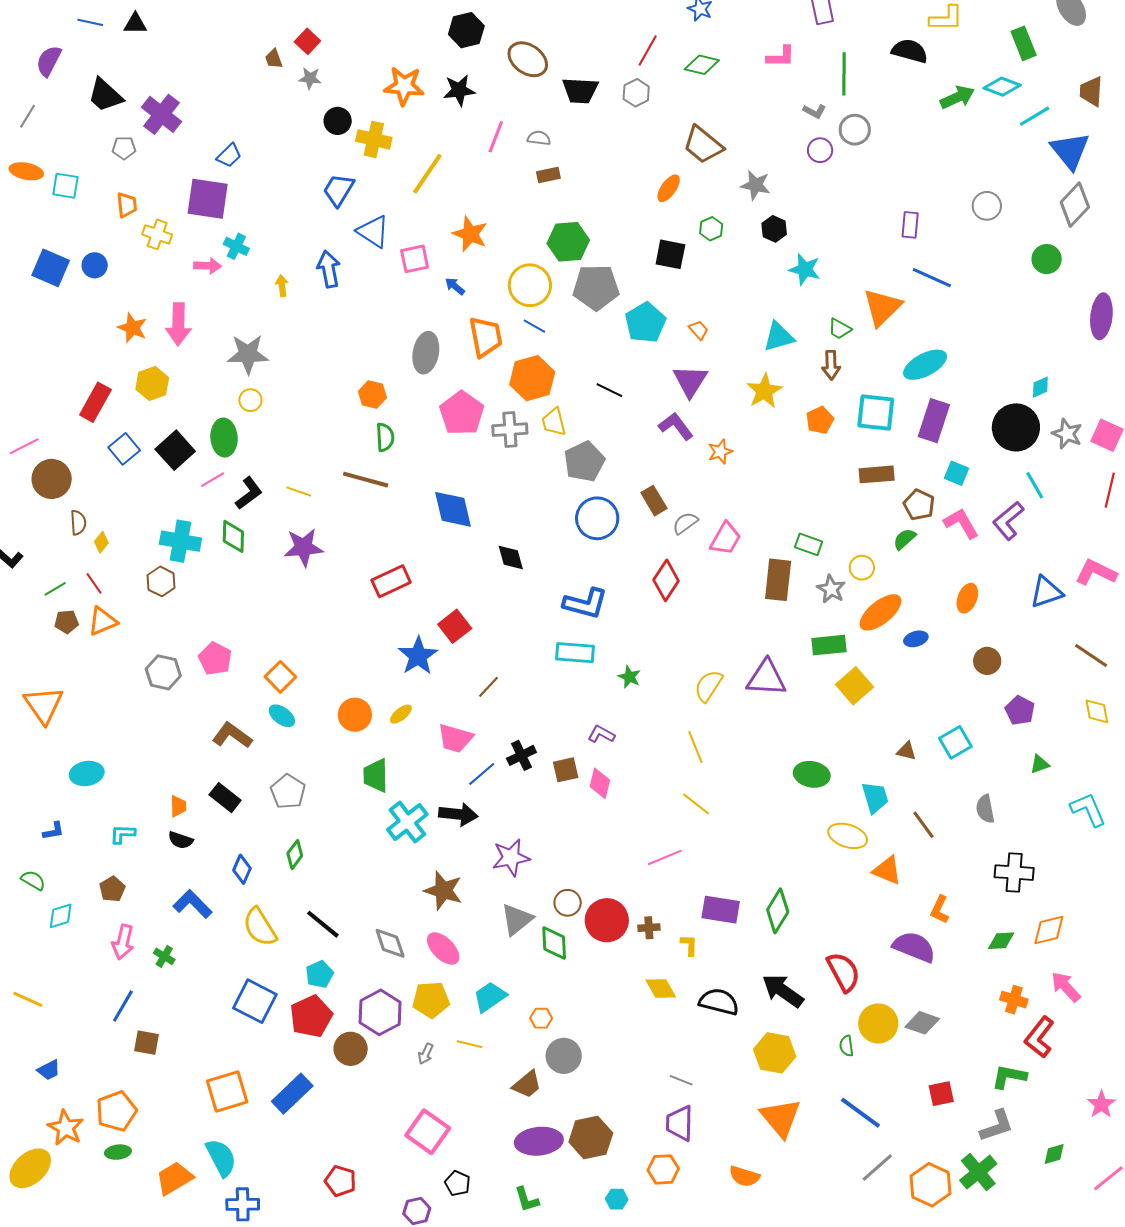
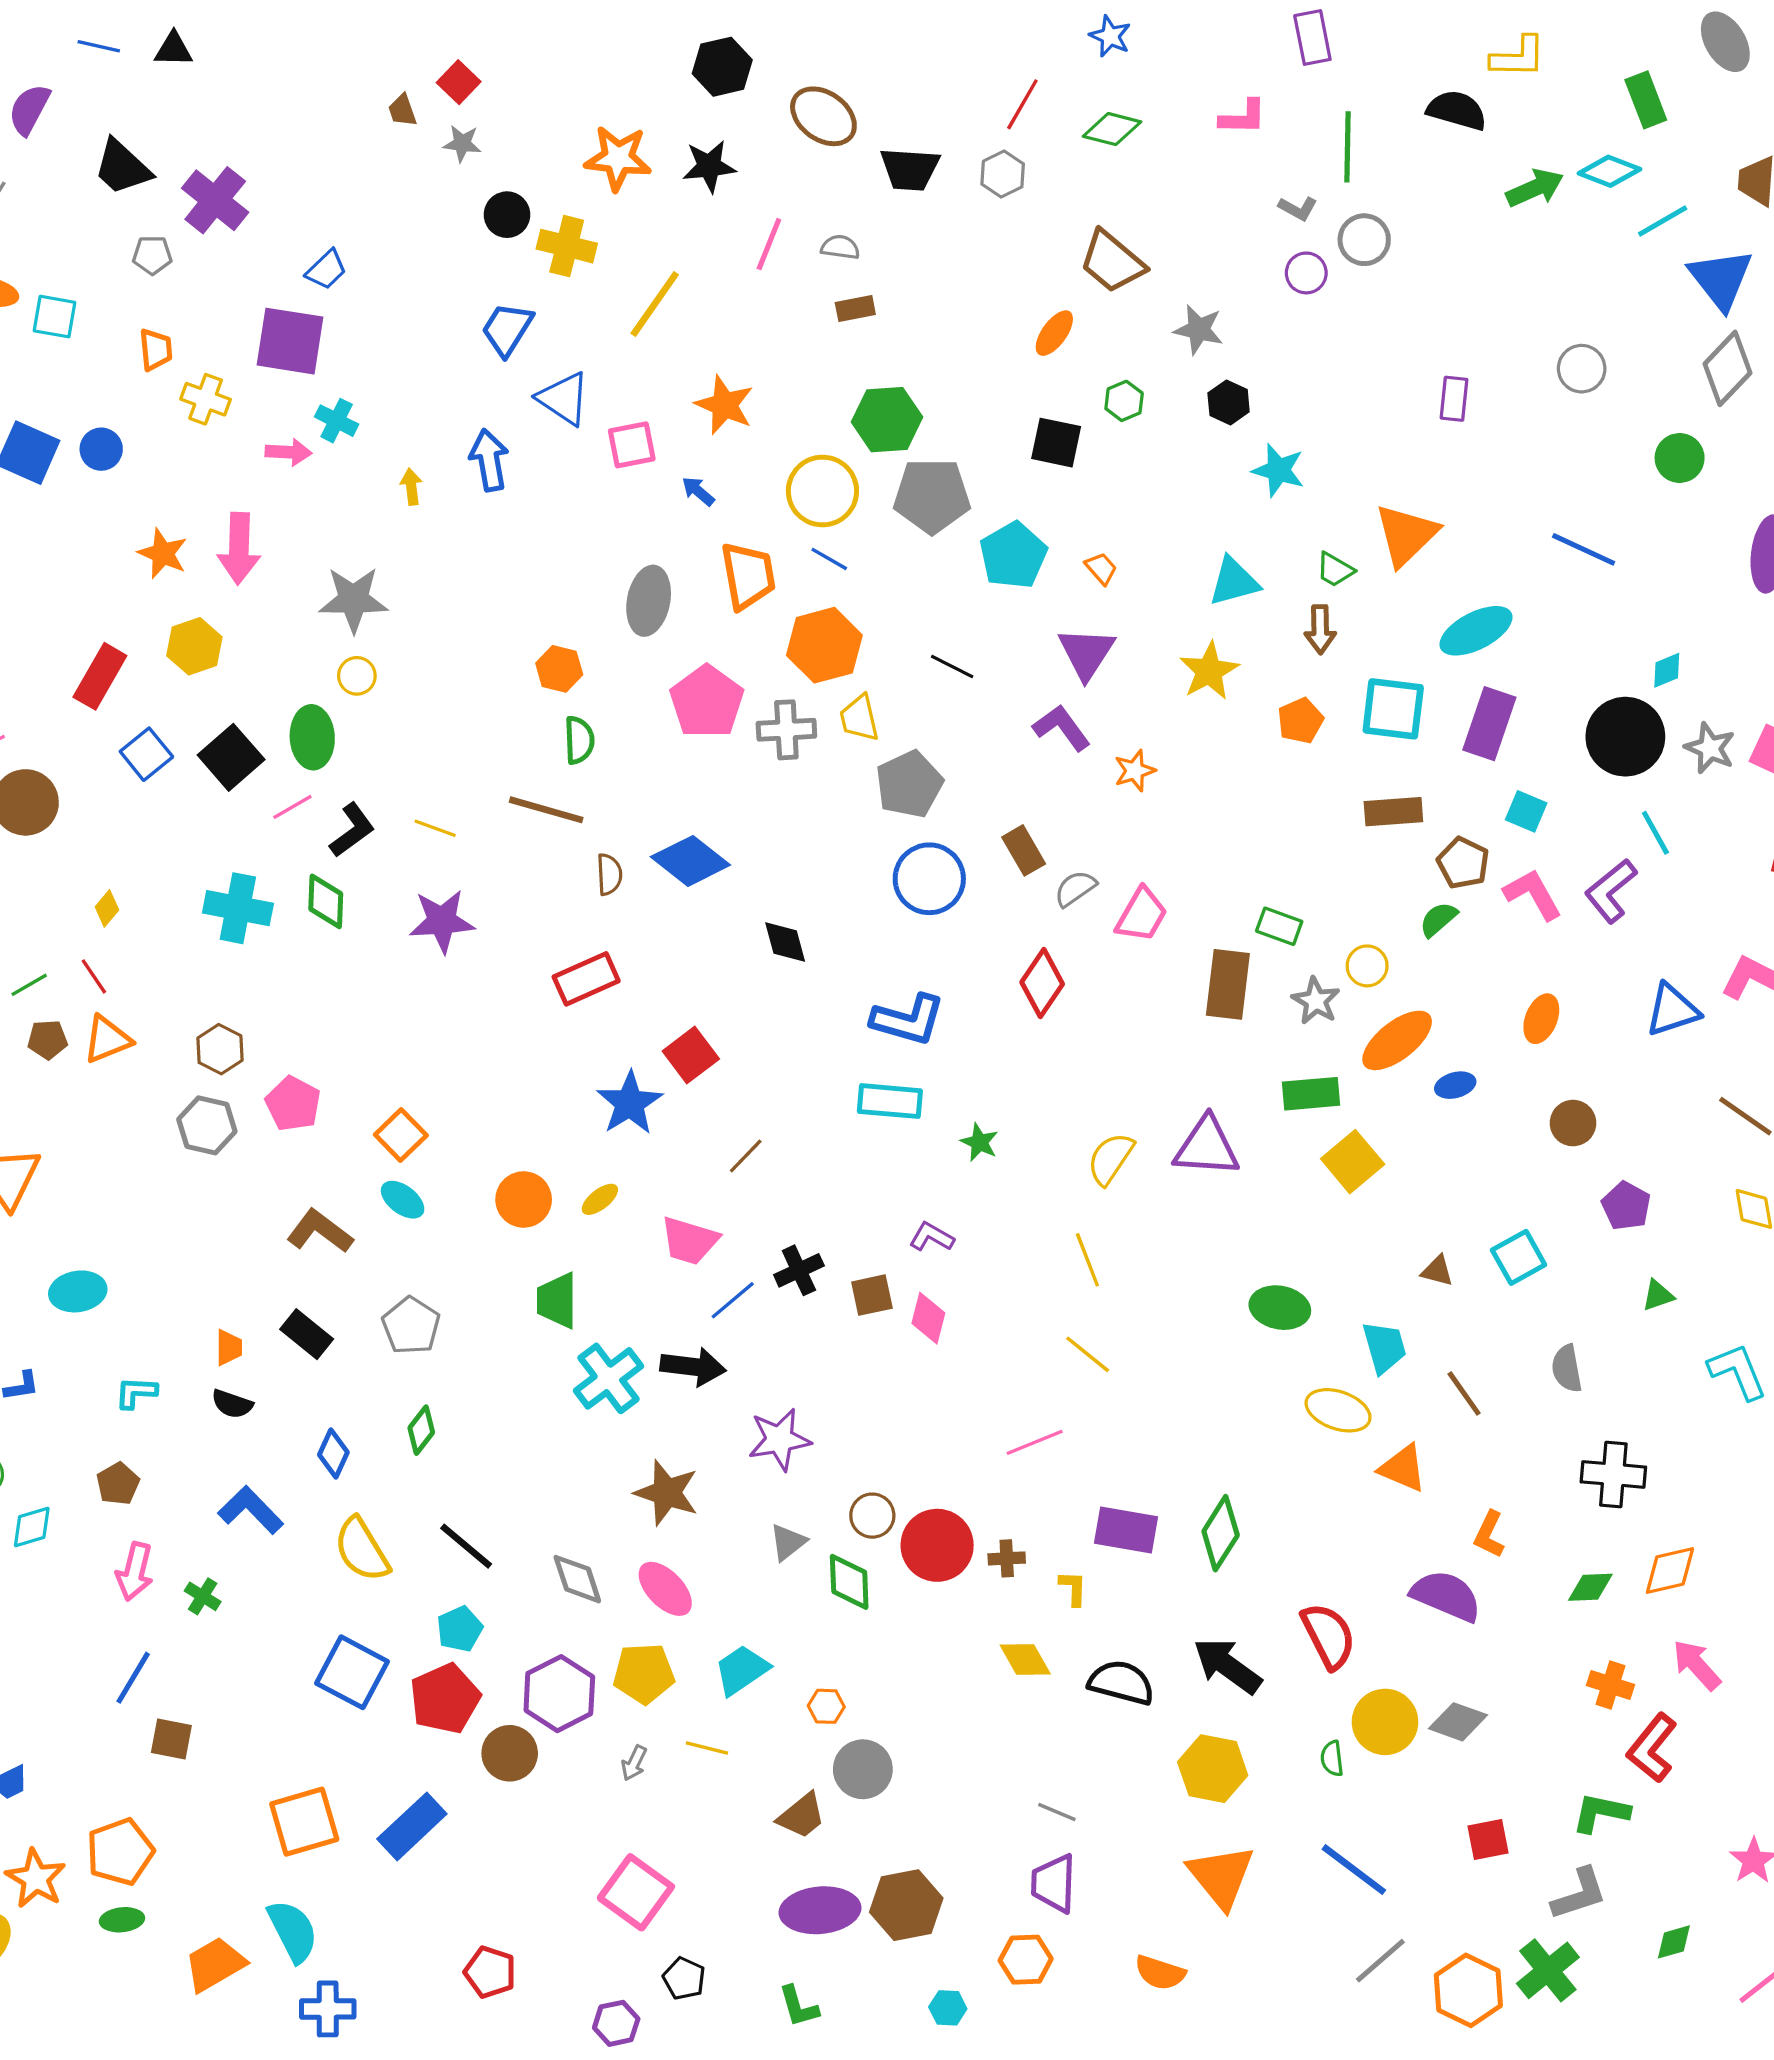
blue line: (932, 278) -> (1584, 549), moved
blue diamond: (453, 509) -> (690, 861), turned -39
brown semicircle: (78, 523) -> (609, 874), moved
brown hexagon: (161, 581) -> (220, 1049), moved
gray triangle: (517, 919) -> (788, 1542), size x0.7

